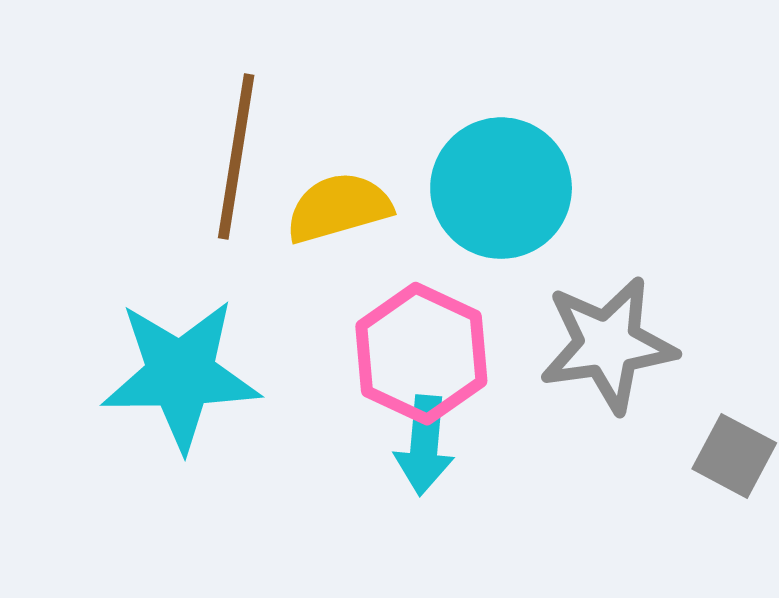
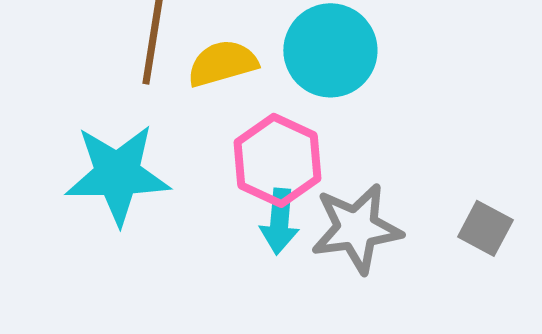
gray star: (608, 345) -> (356, 228), moved

